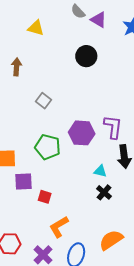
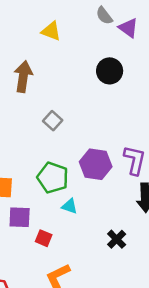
brown arrow: (16, 67) -> (23, 77), size x1.4
cyan triangle: (100, 171) -> (70, 206), moved

